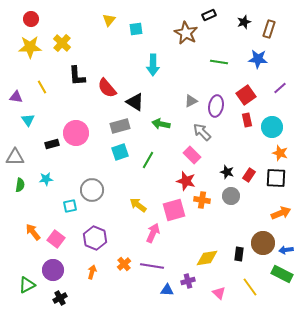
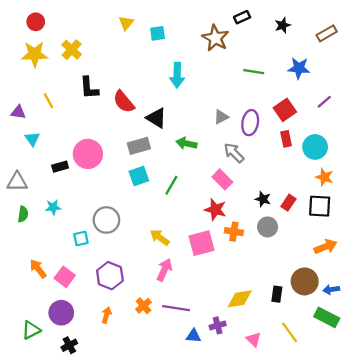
brown rectangle: (269, 29) -> (327, 33), moved, turned 42
pink arrow: (153, 233) -> (164, 270), moved

